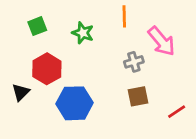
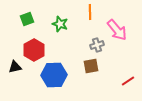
black triangle: (21, 92) -> (15, 67), turned 32
brown square: (138, 96) -> (91, 66), moved

